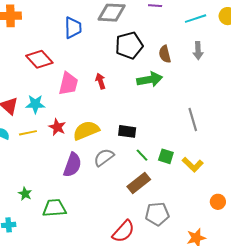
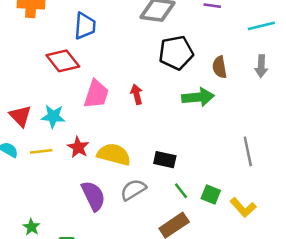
blue trapezoid: (73, 28) -> (85, 26), moved
yellow semicircle: (86, 130) -> (114, 154), turned 32
purple semicircle: (72, 165) -> (93, 196), turned -50

